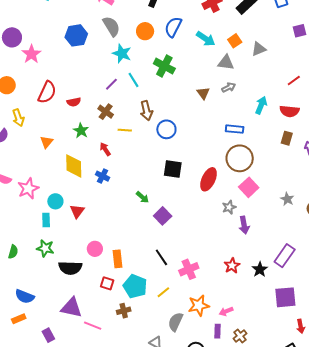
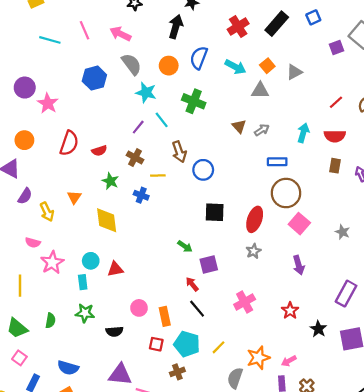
gray arrow: (229, 87) -> (262, 130), moved
yellow arrow: (18, 118) -> (47, 212), moved
red arrow: (105, 149) -> (192, 284), moved
blue cross: (102, 176) -> (141, 195), moved
pink star: (28, 188) -> (52, 263), moved
gray star: (229, 207) -> (254, 251), moved
red triangle: (77, 211) -> (115, 269), turned 49
purple square: (163, 216) -> (209, 264), turned 36
black line: (161, 257) -> (197, 309), moved
black semicircle: (70, 268) -> (114, 331), size x0.7
pink cross: (189, 269) -> (245, 302), moved
black star: (260, 269) -> (318, 329), moved

